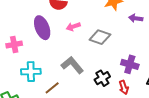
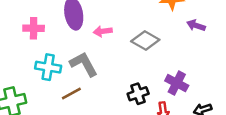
pink arrow: (73, 27) -> (103, 31), moved
gray L-shape: (72, 65) -> (84, 64), moved

